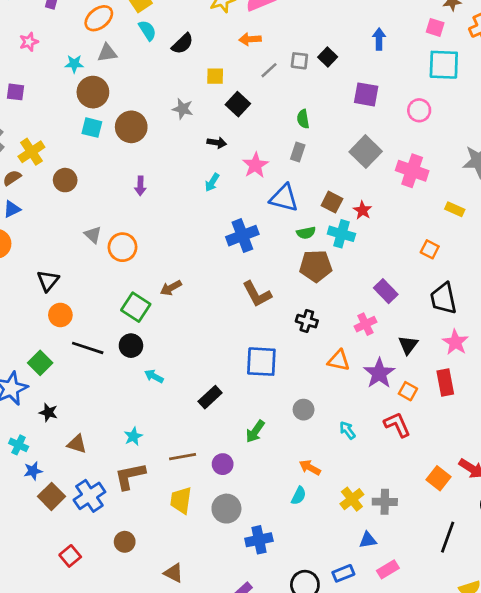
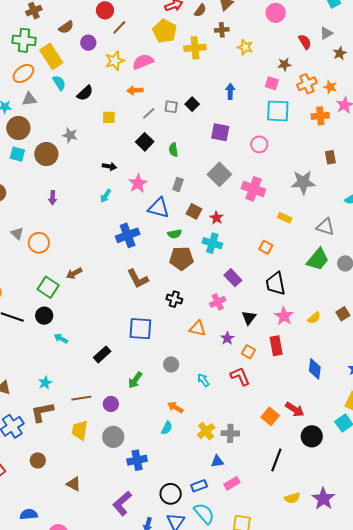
black square: (238, 104) -> (145, 142), moved
gray star: (183, 109) -> (70, 135), moved
gray rectangle: (298, 152) -> (178, 184), moved
cyan cross: (341, 234) -> (212, 243), moved
purple star: (379, 373) -> (227, 338), size x0.6

